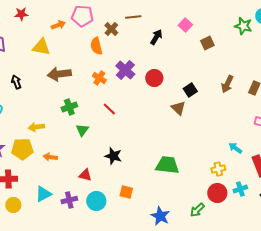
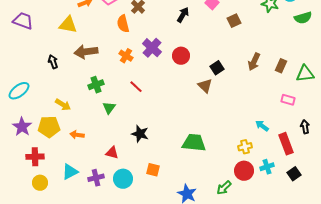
black arrow: (16, 82) -> (53, 62), moved
yellow arrow: (36, 127) -> (63, 105), turned -140

